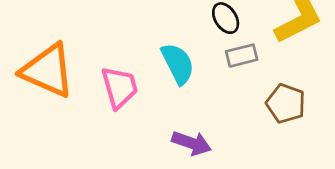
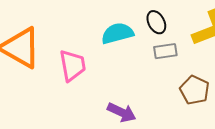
cyan semicircle: (178, 64) -> (117, 33), moved, turned -84

